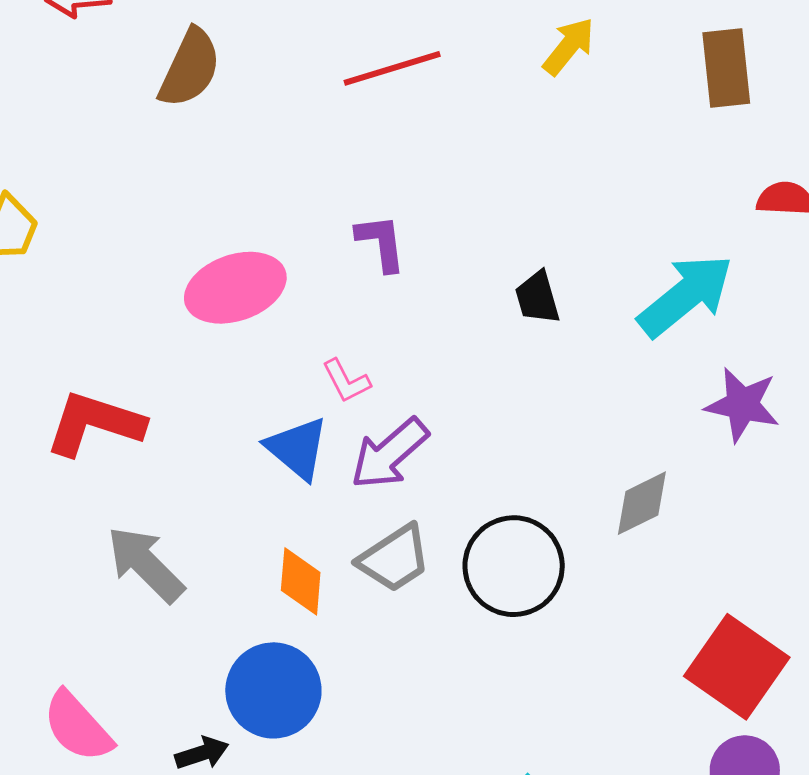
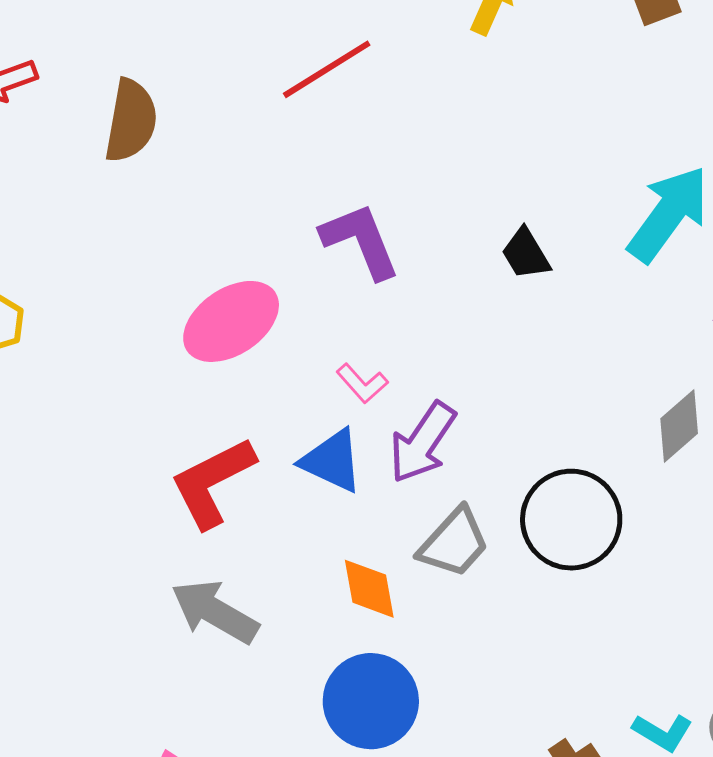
purple L-shape: (381, 243) -> (360, 241), size x1.4
red L-shape: (95, 424) -> (212, 482), moved, turned -30

